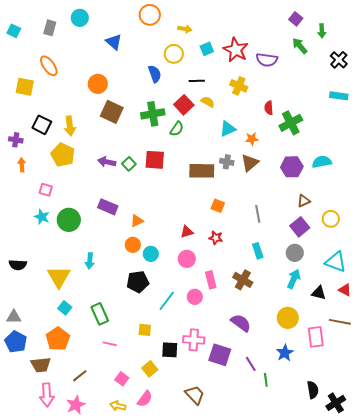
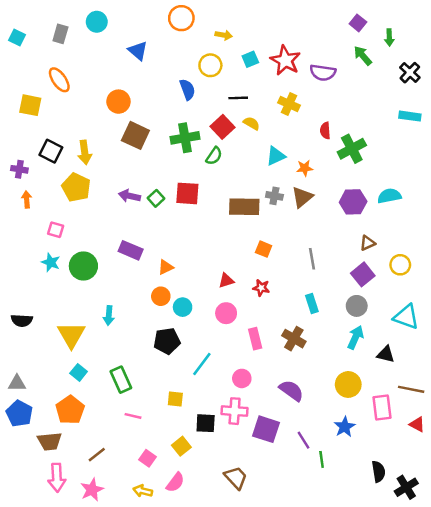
red triangle: (345, 290) -> (417, 424), moved
pink circle: (195, 297) -> (242, 378), moved

